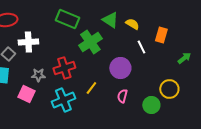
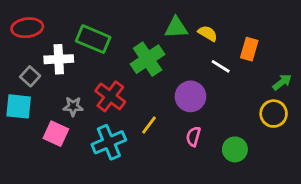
green rectangle: (67, 19) -> (93, 39), moved
green triangle: (110, 20) -> (176, 28), turned -36
white line: (141, 47) -> (221, 66), turned -32
red cross: (64, 68) -> (110, 96), turned -35
yellow circle: (169, 89) -> (274, 114), moved

